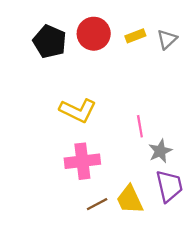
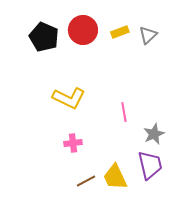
gray star: (160, 151) -> (154, 134), moved
pink cross: (82, 161) -> (73, 143), size x0.6

